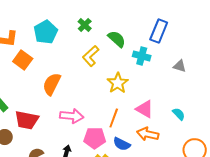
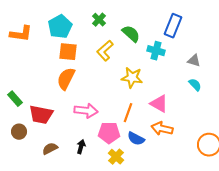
orange square: (23, 60) -> (68, 52), moved, turned -30
yellow star: (118, 83) -> (132, 78), turned -30
cyan semicircle: (179, 114) -> (195, 85), moved

